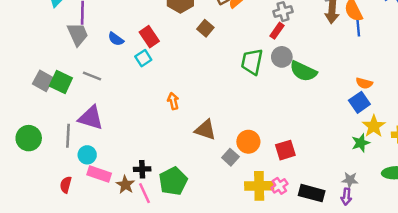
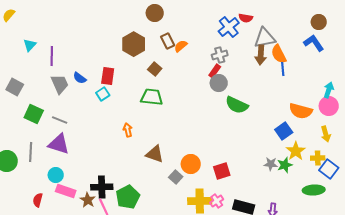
gray trapezoid: (78, 34) -> (60, 84), moved
red rectangle: (149, 37) -> (108, 76), turned 42
gray circle: (282, 57) -> (219, 83), moved
green trapezoid: (252, 62) -> (152, 97), moved, turned 85
gray line: (92, 76) -> (60, 120), moved
gray square: (43, 81) -> (15, 87), moved
orange semicircle: (364, 83) -> (301, 111), moved, size x1.6
gray line: (68, 136) -> (31, 152), moved
black cross: (142, 169) -> (102, 187), size x1.5
gray star: (350, 180) -> (271, 164), moved

